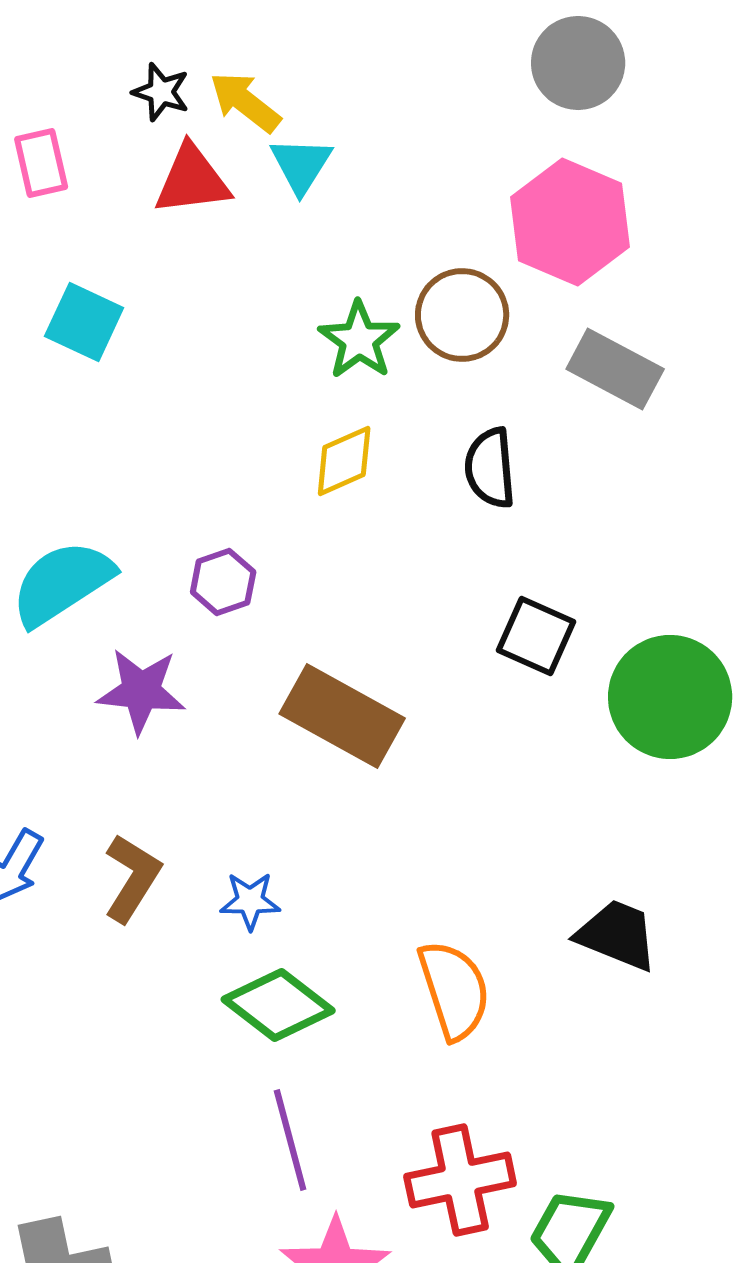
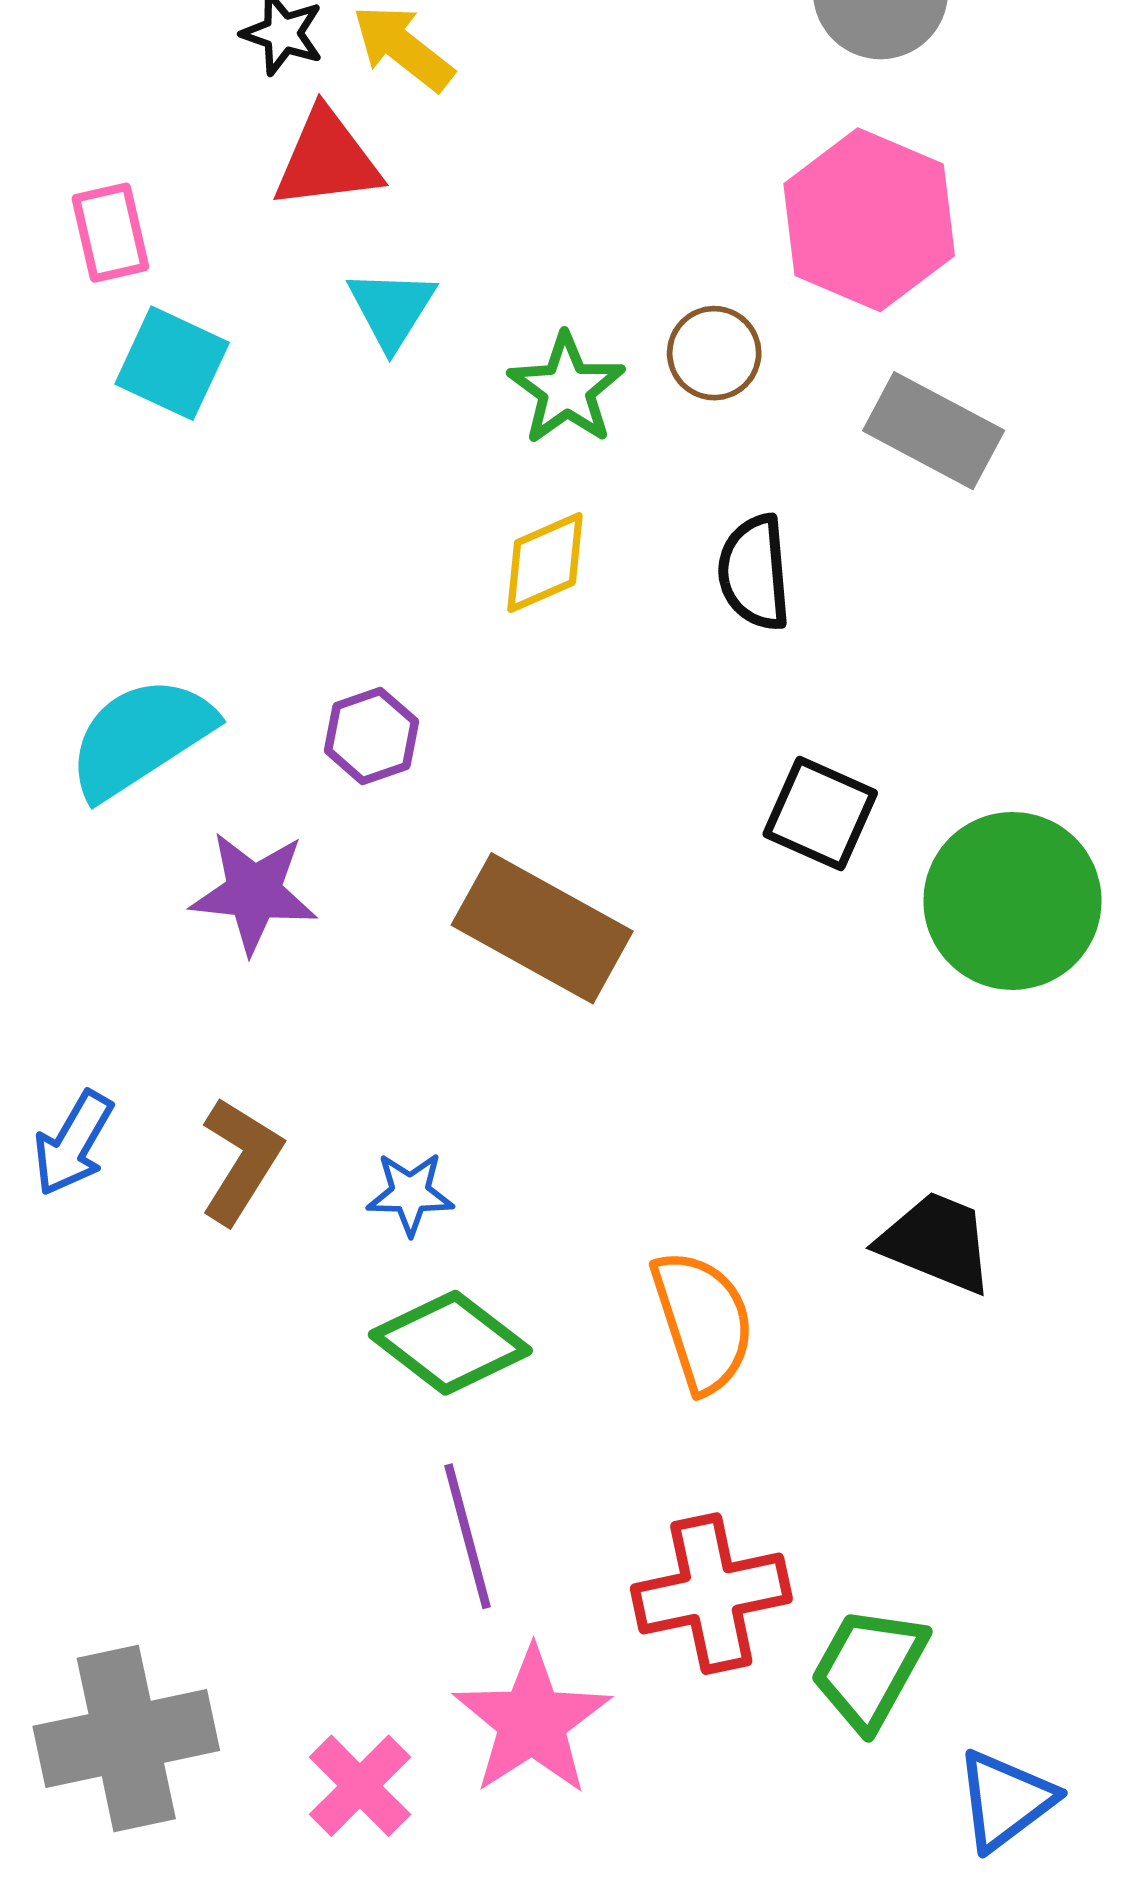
pink rectangle: (41, 163) -> (110, 233), moved
cyan triangle: (301, 165) -> (392, 309), moved
brown circle: (462, 315) -> (714, 353), size x0.7

